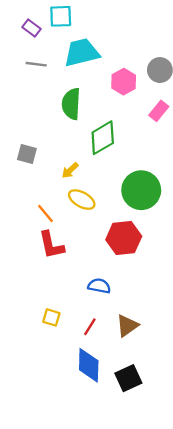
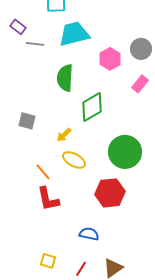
purple rectangle: (32, 28) -> (18, 27), moved

